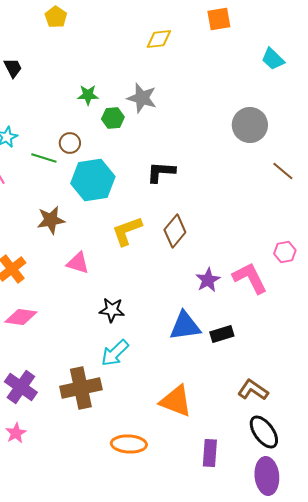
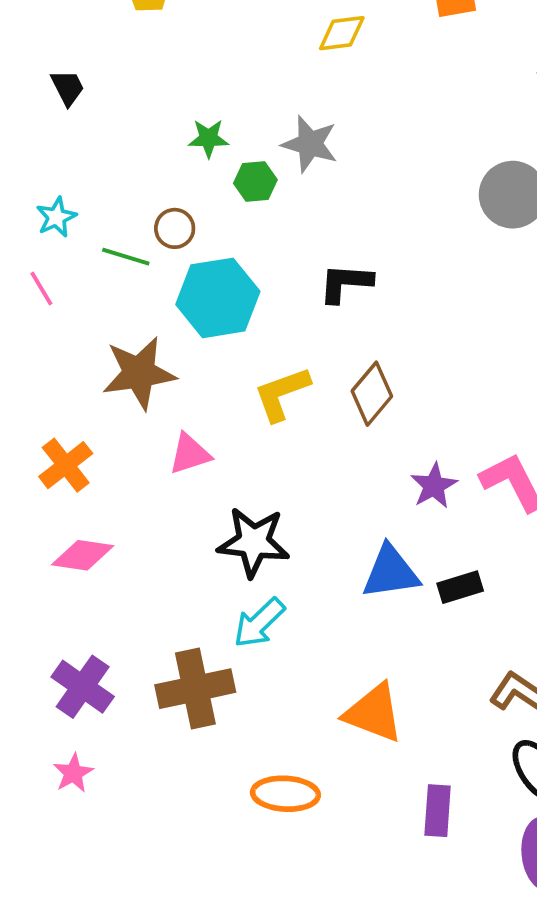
brown star: (51, 220) -> (139, 373), size x1.4
pink triangle: (78, 263) -> (190, 454), turned -35
black star: (112, 310) -> (254, 542), size x1.5

